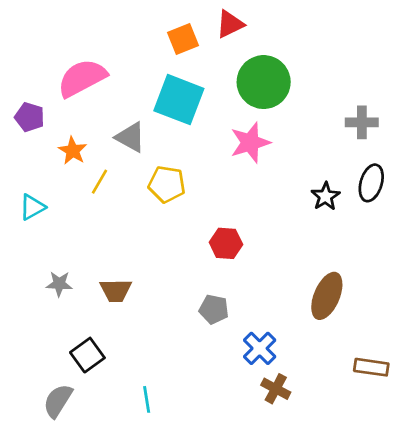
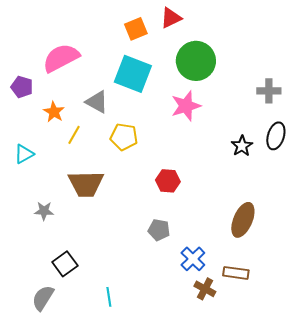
brown trapezoid: (116, 291) -> (86, 184), moved, size x1.5
brown rectangle: (371, 367) -> (236, 273), moved

